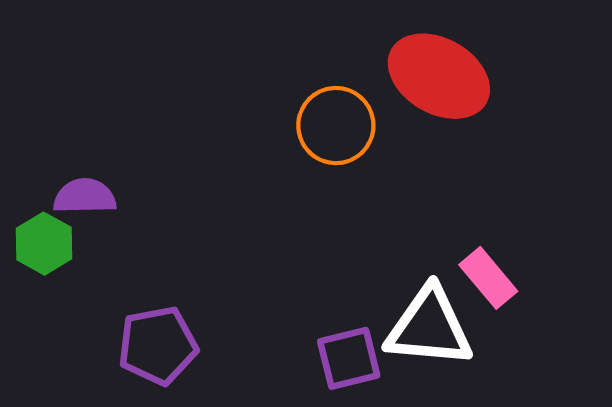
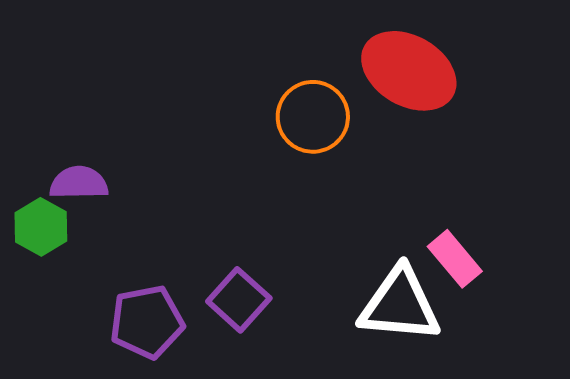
purple square: (349, 358) -> (239, 300), moved, turned -34

